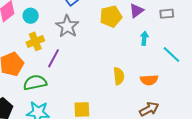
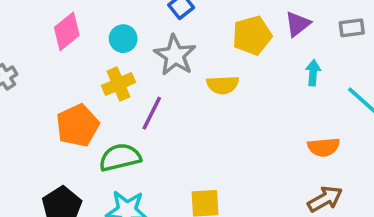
cyan circle: (31, 16) -> (123, 39), moved
yellow semicircle: (119, 76) -> (223, 85), moved, turned 96

